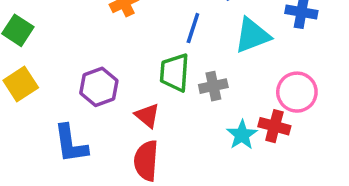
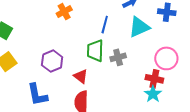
cyan star: (242, 135) -> (153, 94), moved

